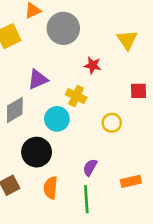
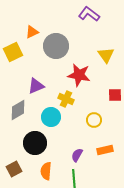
red star: (93, 65) -> (79, 75), size x1.6
orange rectangle: (131, 181) -> (105, 150), moved

